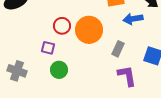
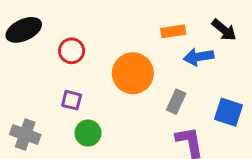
red circle: (62, 26) -> (72, 51), moved

